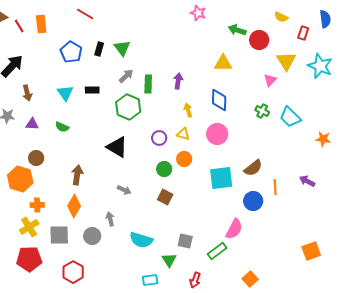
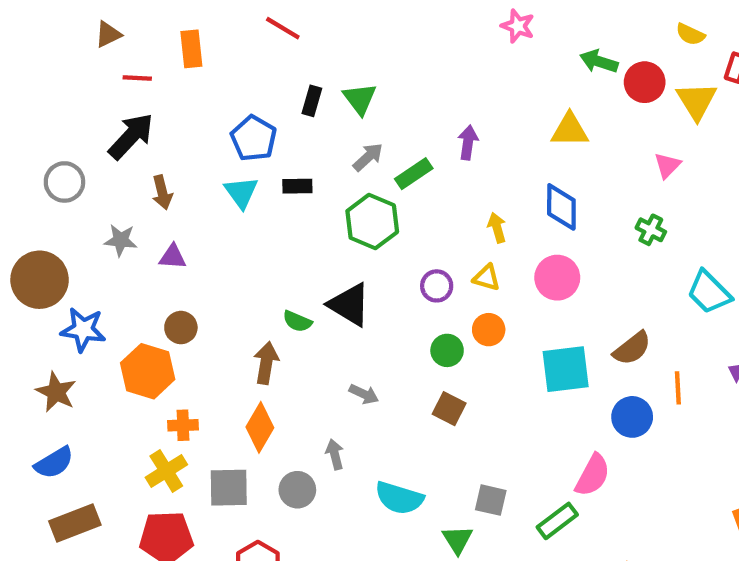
red line: (19, 26) -> (137, 78), moved, turned -56
blue pentagon: (71, 52) -> (254, 138), moved
yellow triangle: (286, 61) -> (697, 101), moved
purple arrow: (178, 81) -> (468, 142), moved
green rectangle: (148, 84) -> (414, 174), turned 54
cyan trapezoid: (290, 117) -> (709, 292), moved
green semicircle: (62, 127) -> (297, 321), moved

